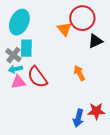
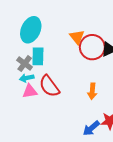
red circle: (82, 18) -> (92, 47), moved
orange arrow: (79, 73) -> (92, 91), moved, turned -147
blue arrow: (78, 118) -> (91, 128), turned 36

